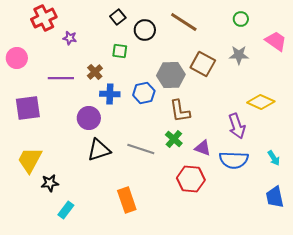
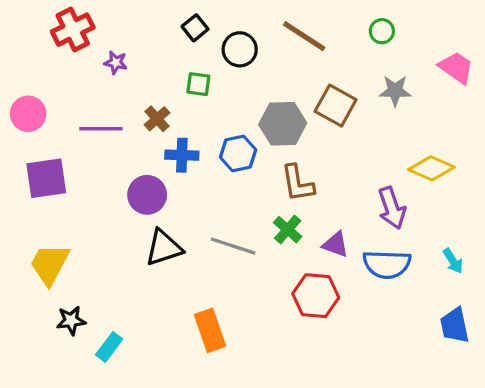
green circle: (241, 19) -> (382, 31), moved
pink circle: (17, 58) -> (28, 114), moved
black star: (50, 183) -> (71, 320), moved

